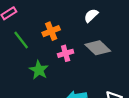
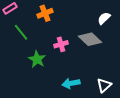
white semicircle: (91, 16) -> (104, 18), moved
orange cross: (51, 31) -> (45, 13), moved

